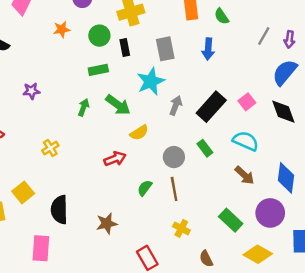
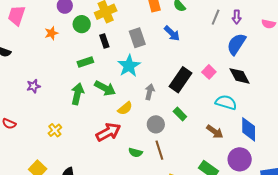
green circle: (99, 36) -> (82, 24), moved
blue arrow: (208, 49) -> (172, 33), turned -42
gray arrow: (176, 106) -> (150, 92), moved
green arrow: (84, 107) -> (77, 94), size x1.5
cyan semicircle: (246, 141) -> (226, 102), moved
red arrow: (115, 159) -> (108, 132), size x1.4
green semicircle: (145, 188) -> (135, 153), turned -104

